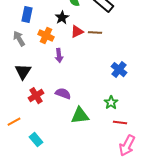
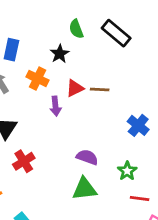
red triangle: (77, 32) -> (75, 88), moved
brown line: (95, 33) -> (100, 90), moved
purple semicircle: (63, 94) -> (87, 157), moved

